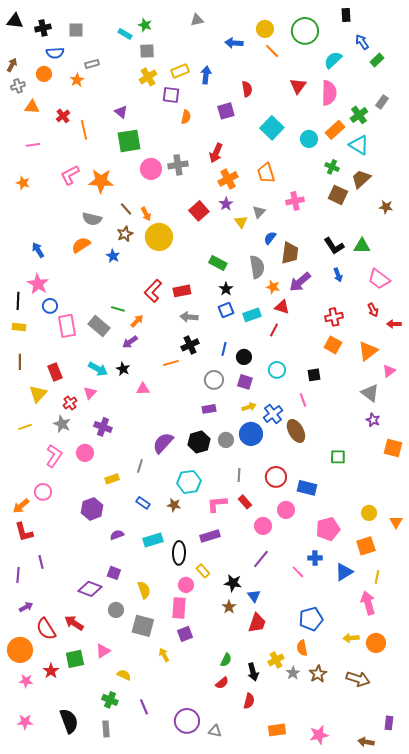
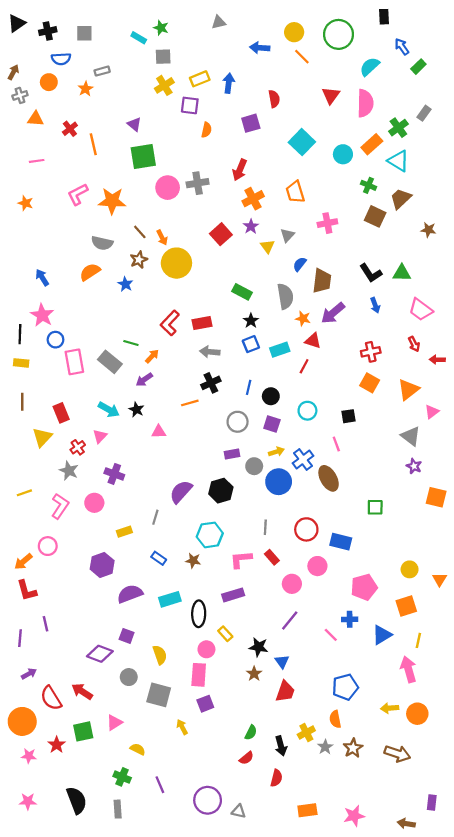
black triangle: (15, 21) -> (17, 23), turned -42
yellow line: (25, 427) -> (24, 493), moved
gray circle: (226, 440) -> (254, 466), moved
purple semicircle: (117, 535) -> (130, 594), size x1.6

